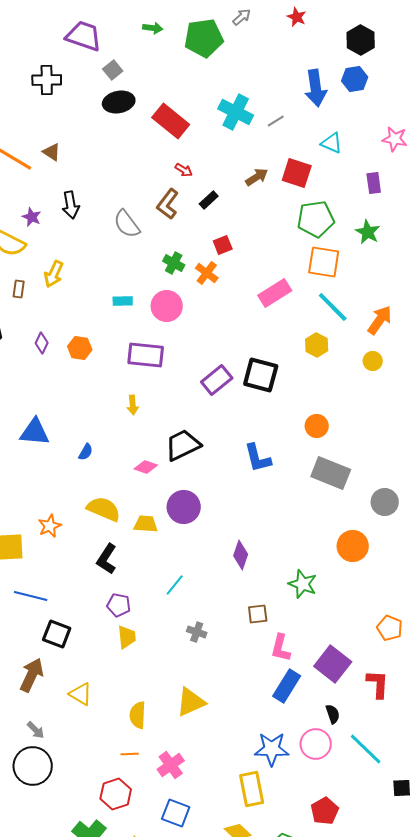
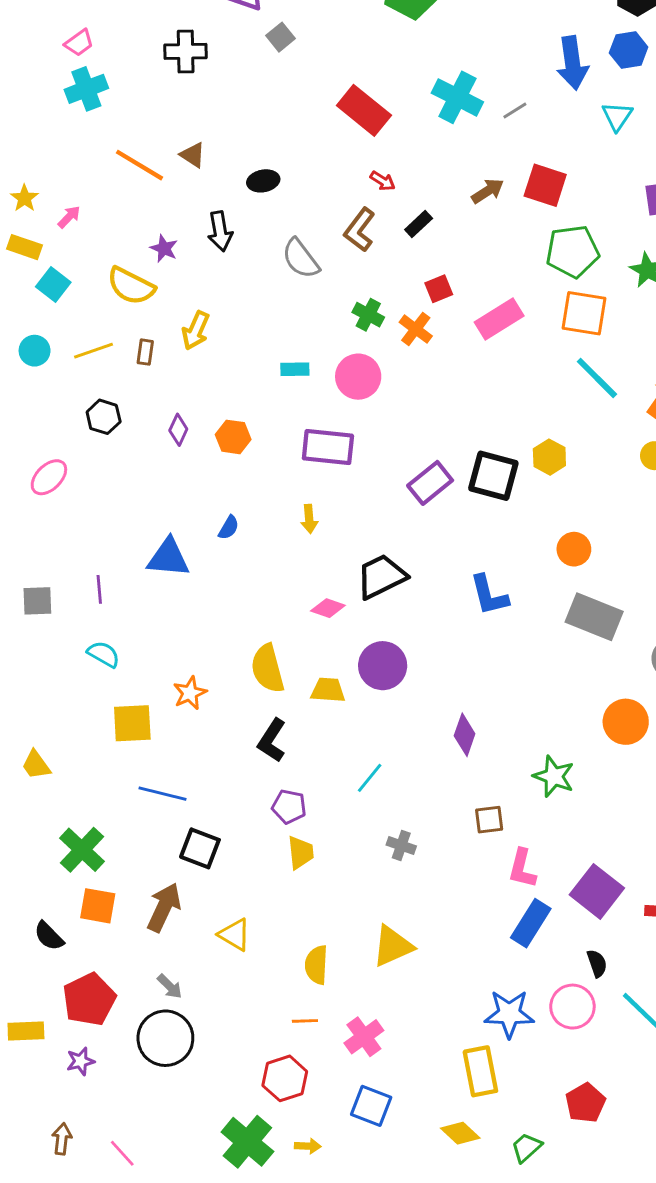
black ellipse: (119, 102) -> (263, 181), moved, size x0.7
cyan triangle: (332, 143) -> (617, 116), moved, turned 40
pink rectangle: (275, 293) -> (499, 319), moved
yellow hexagon: (317, 345) -> (549, 457), moved
blue semicircle: (86, 452) -> (229, 528), moved
yellow semicircle: (104, 509) -> (268, 669), turned -128

